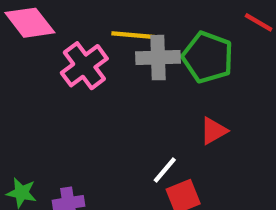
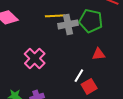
pink cross: (84, 66) -> (35, 58), moved
red triangle: (214, 131) -> (99, 54), turned 32

